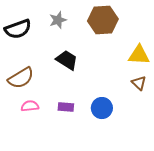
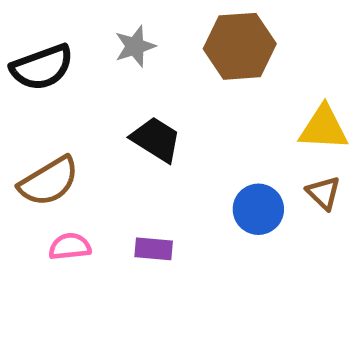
blue circle: (102, 108) -> (258, 209), moved

